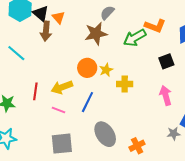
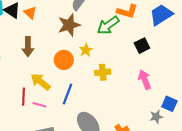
brown arrow: (46, 31) -> (28, 47), moved
yellow star: (106, 70) -> (86, 50), moved
yellow arrow: (62, 87) -> (41, 82), turned 65
red line: (35, 91) -> (23, 97), moved

